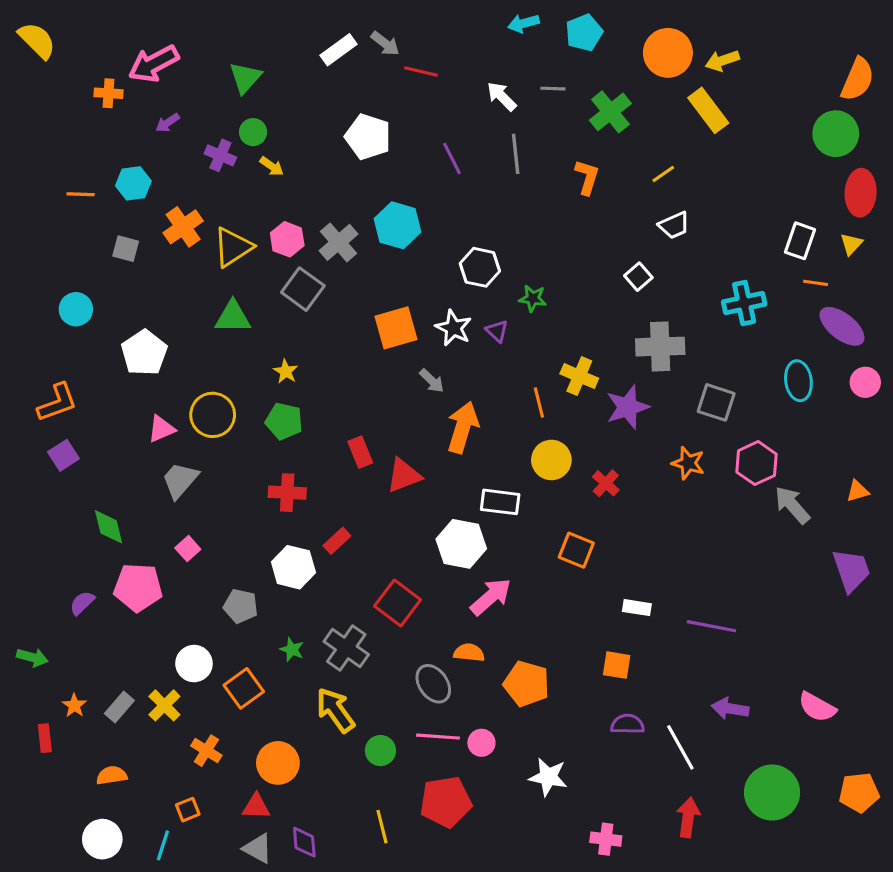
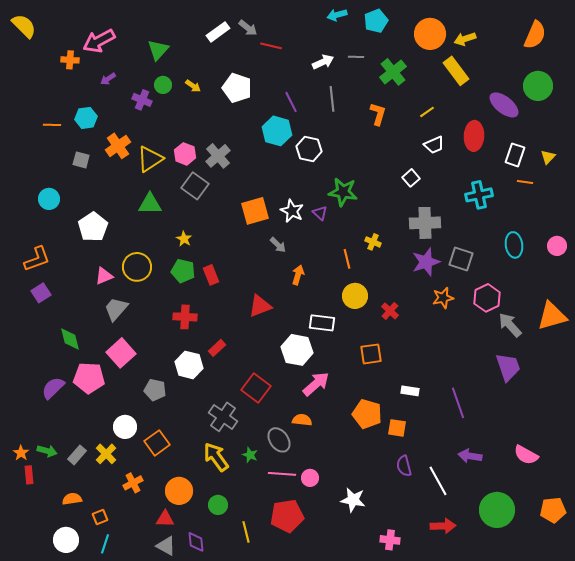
orange semicircle: (858, 79) -> (535, 35), moved
white arrow: (502, 96) -> (323, 62), turned 110
yellow arrow: (272, 166) -> (193, 86), moved
red ellipse: (861, 193) -> (474, 136), moved
cyan hexagon: (398, 225) -> (277, 131), moved
white hexagon: (480, 267) -> (309, 149), moved
green star: (533, 298) -> (343, 192), size x1.6
purple ellipse: (842, 326) -> (504, 105), moved
yellow cross: (579, 376) -> (373, 242), size x0.7
purple star: (628, 407) -> (426, 262), moved
orange arrow: (463, 427) -> (298, 275), size x0.6
red rectangle: (360, 452) -> (211, 275), moved
orange star: (688, 463) -> (443, 298), turned -30
orange triangle: (858, 491) -> (552, 316), size x2.0
pink square: (188, 549) -> (121, 353), size x1.8
orange square: (576, 550) -> (371, 354), turned -30
purple trapezoid: (851, 570) -> (508, 367), moved
purple semicircle: (82, 603) -> (53, 388), size x1.4
purple line: (711, 626) -> (458, 403), turned 60
green star: (292, 650) -> (250, 455), moved
green arrow: (32, 657) -> (47, 451), moved
orange pentagon: (527, 684) -> (367, 414), moved
orange star: (74, 705) -> (21, 453), moved
purple semicircle: (628, 724) -> (404, 466), turned -105
orange cross: (206, 751) -> (133, 483), turned 30
green circle: (380, 751) -> (218, 505), moved
orange square: (188, 810) -> (100, 517), moved
red arrow: (688, 817) -> (443, 526), turned 80

